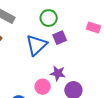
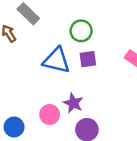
blue triangle: (36, 45) -> (56, 60), turned 40

